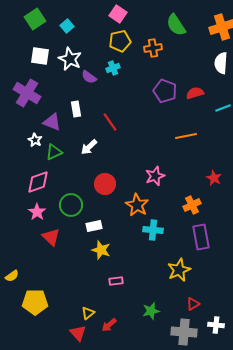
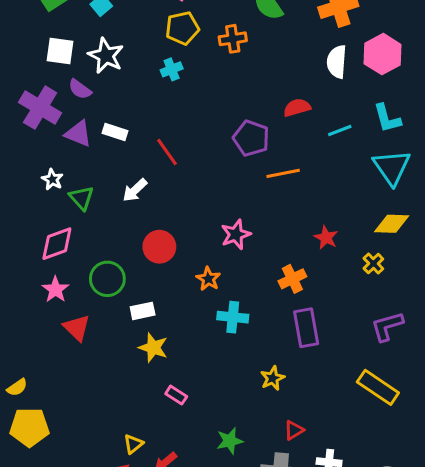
purple semicircle: (89, 77) -> (80, 89), moved
purple pentagon: (165, 91) -> (251, 138), moved
white rectangle: (76, 109) -> (115, 132), turned -63
purple triangle: (52, 122) -> (78, 134), moved
green triangle: (54, 152) -> (81, 198), turned -48
orange star: (137, 205) -> (208, 279), size x0.7
yellow star: (179, 270) -> (272, 378), size x0.7
pink rectangle: (116, 281) -> (176, 395), turned 40
yellow pentagon: (35, 302) -> (29, 427), moved

